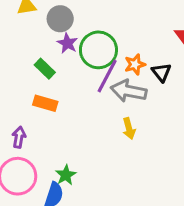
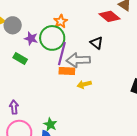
gray circle: (60, 19) -> (13, 25), moved
orange star: (135, 64) -> (61, 21), moved
orange rectangle: (45, 103) -> (67, 71), moved
yellow arrow: (129, 128) -> (84, 84), turned 104

